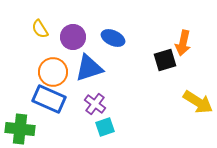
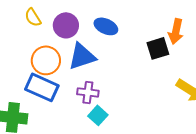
purple cross: (95, 104) -> (88, 92), turned -30
cyan square: (105, 127) -> (98, 115), turned -30

